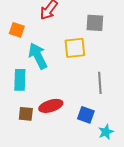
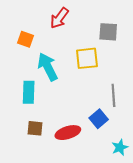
red ellipse: (51, 106) -> (68, 133), moved
blue square: (86, 115) -> (99, 119), moved, turned 30

